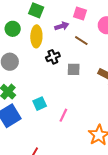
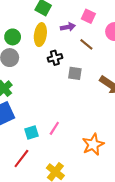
green circle: (13, 29) -> (13, 37), moved
cyan square: (40, 104) -> (32, 132), moved
pink line: (63, 115) -> (54, 128), moved

